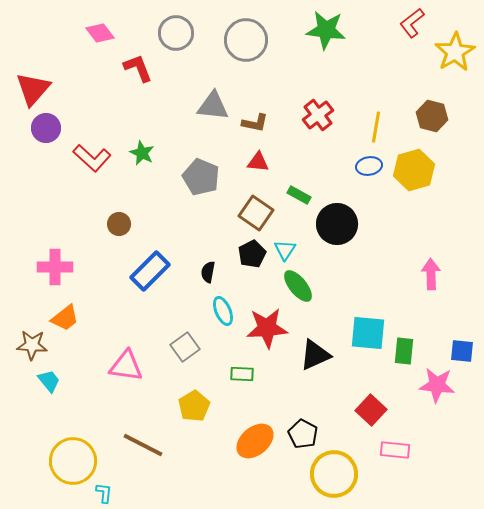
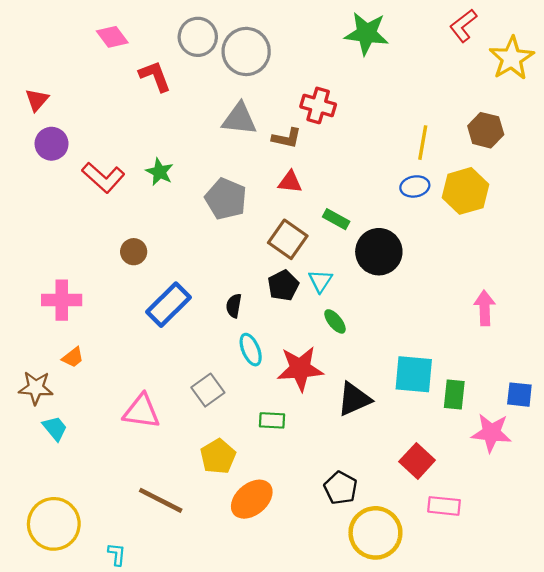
gray circle: (246, 40) -> (246, 51), moved
red triangle: (33, 89) -> (37, 100), size x0.6
red cross: (318, 115) -> (318, 105), moved, turned -36
green ellipse: (298, 286) -> (335, 321), size x0.7
orange trapezoid: (65, 318) -> (73, 357), size x0.7
orange ellipse: (255, 441) -> (252, 499), moved
yellow circle: (73, 461) -> (54, 524), moved

